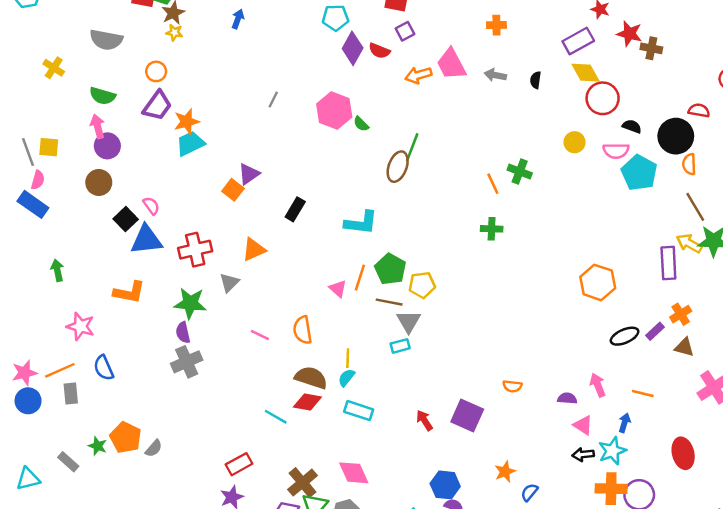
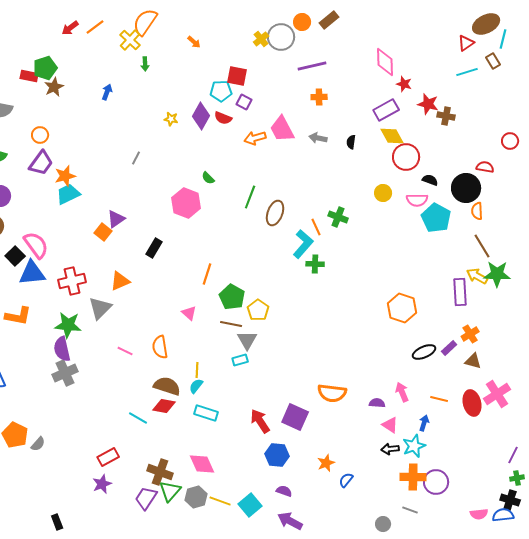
cyan pentagon: (335, 18) -> (221, 91), moved
purple square: (405, 31) -> (244, 102), turned -35
yellow star: (174, 32) -> (171, 119), moved
pink hexagon: (334, 111) -> (186, 203), moved
brown ellipse: (398, 167) -> (275, 213), moved
pink semicircle: (151, 206) -> (36, 245), size x1.8
cyan L-shape: (361, 223) -> (303, 244), moved, turned -56
orange line: (360, 278) -> (207, 274), moved
gray triangle: (229, 282) -> (100, 308), size x1.4
yellow pentagon: (422, 285) -> (258, 310), turned -30
purple semicircle: (183, 333) -> (62, 349), size x1.4
orange semicircle: (512, 386) -> (332, 393), size x1.8
red arrow: (424, 420) -> (260, 421), size x1.4
red ellipse: (683, 453) -> (472, 403), moved
brown cross: (303, 483) -> (160, 472), turned -30
blue hexagon: (445, 485) -> (277, 455), moved

